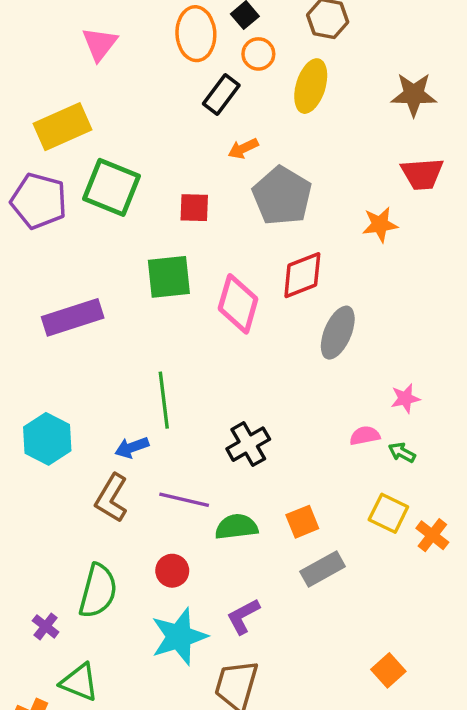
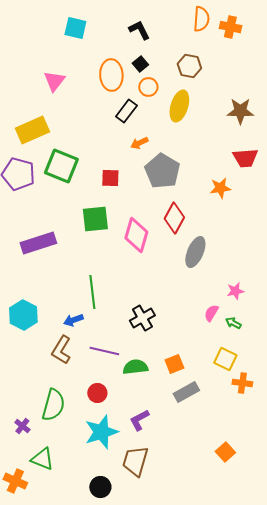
red diamond: (302, 275) -> (174, 218), turned -40
pink semicircle: (365, 436) -> (211, 313), turned -48
orange cross: (432, 535) -> (242, 383), moved, turned -30

